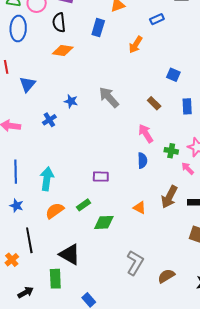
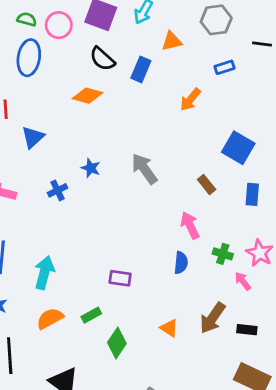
black semicircle: (59, 23) -> (102, 59), moved, turned -48
blue square: (173, 75) -> (238, 148), size x1.6
green diamond: (104, 222) -> (117, 343), turned -60

